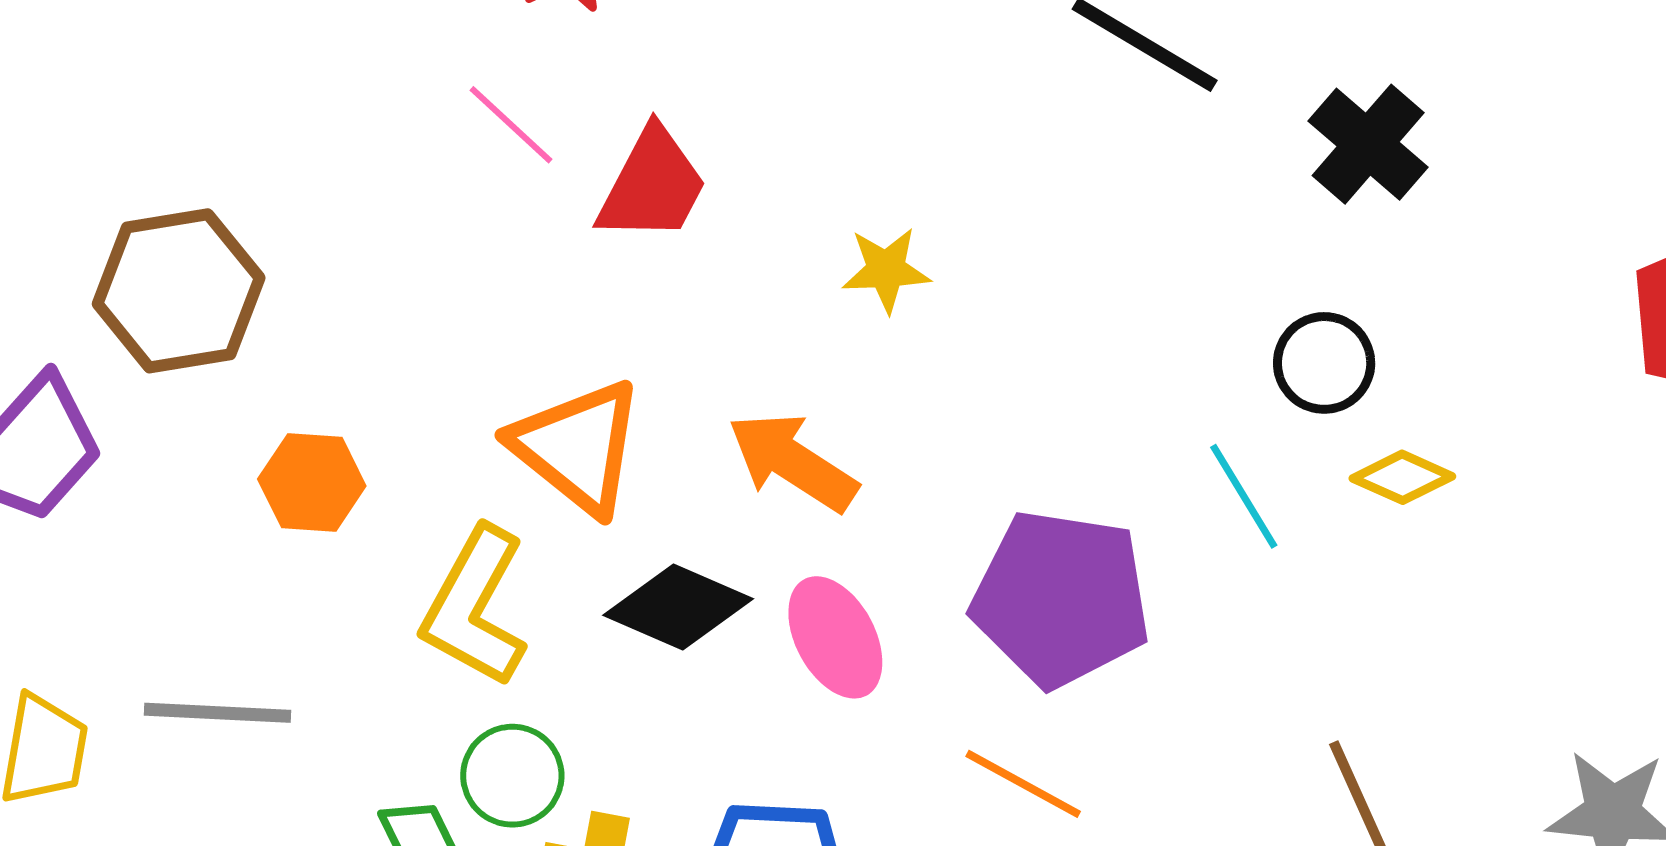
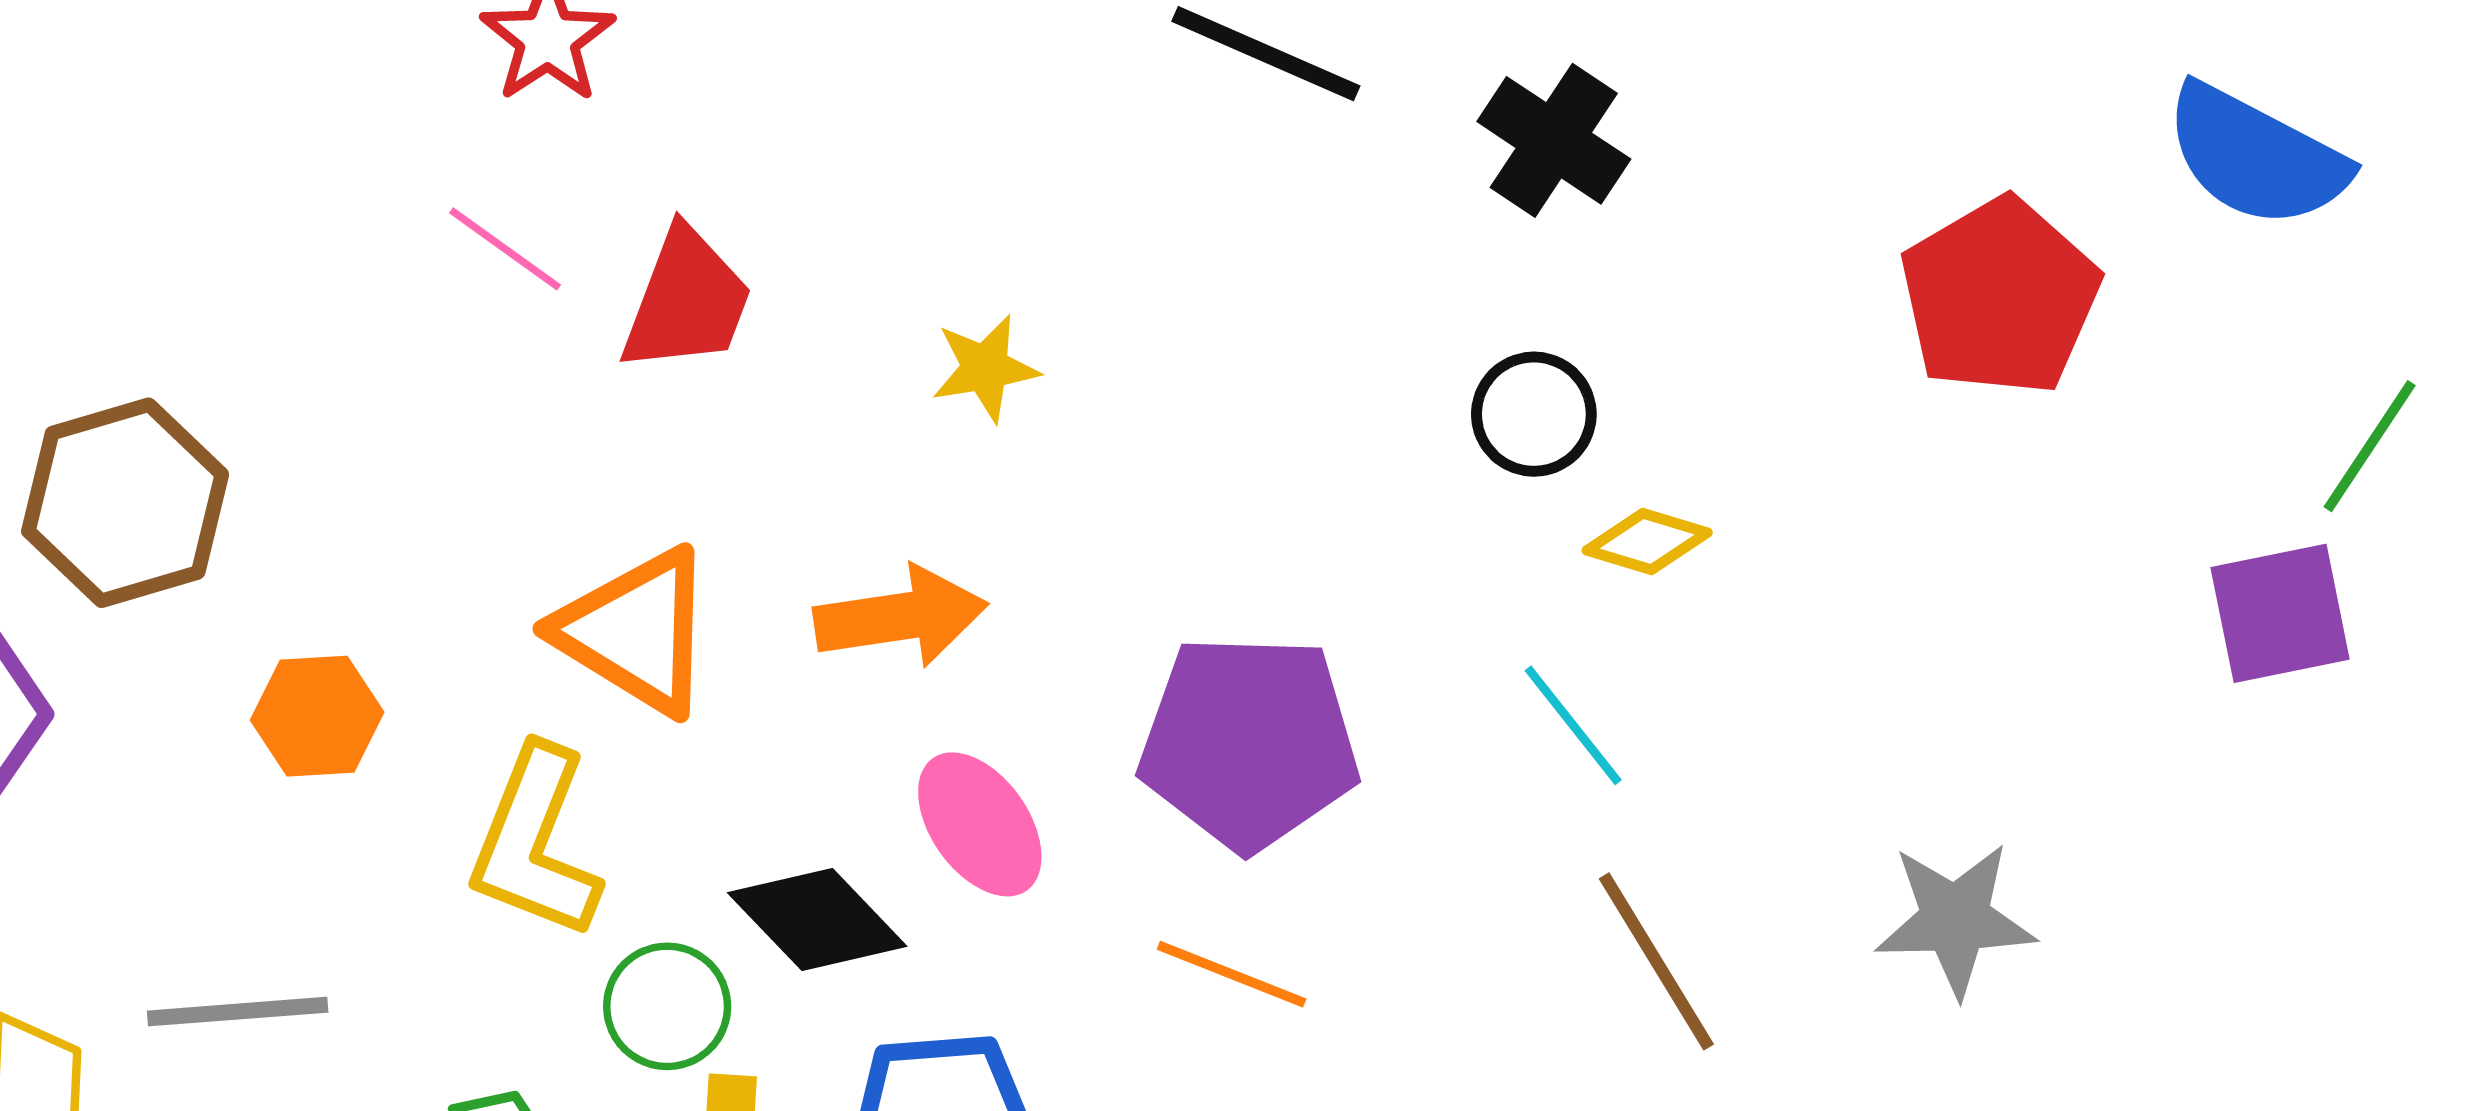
orange arrow: (793, 462) -> (901, 617), turned 146
cyan line: (1244, 496) -> (1573, 725), moved
black diamond: (678, 607) -> (817, 920), moved, turned 30
green circle: (512, 776) -> (667, 1006), moved

